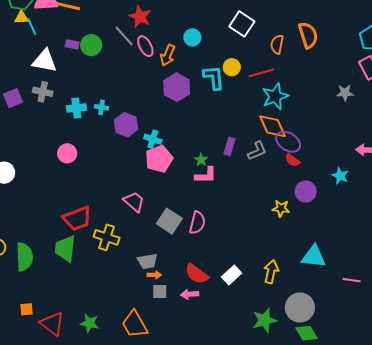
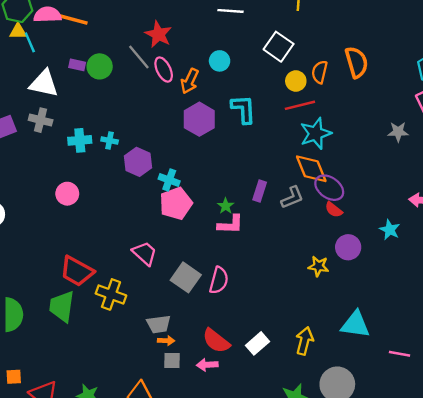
yellow circle: (232, 67) -> (296, 81), moved
red trapezoid: (77, 219) -> (77, 271), turned 48

